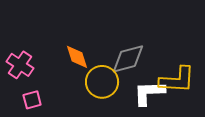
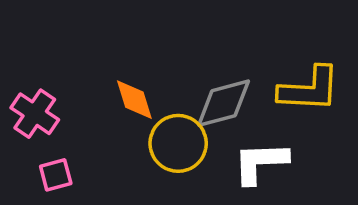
yellow L-shape: (177, 80) -> (309, 89), moved

